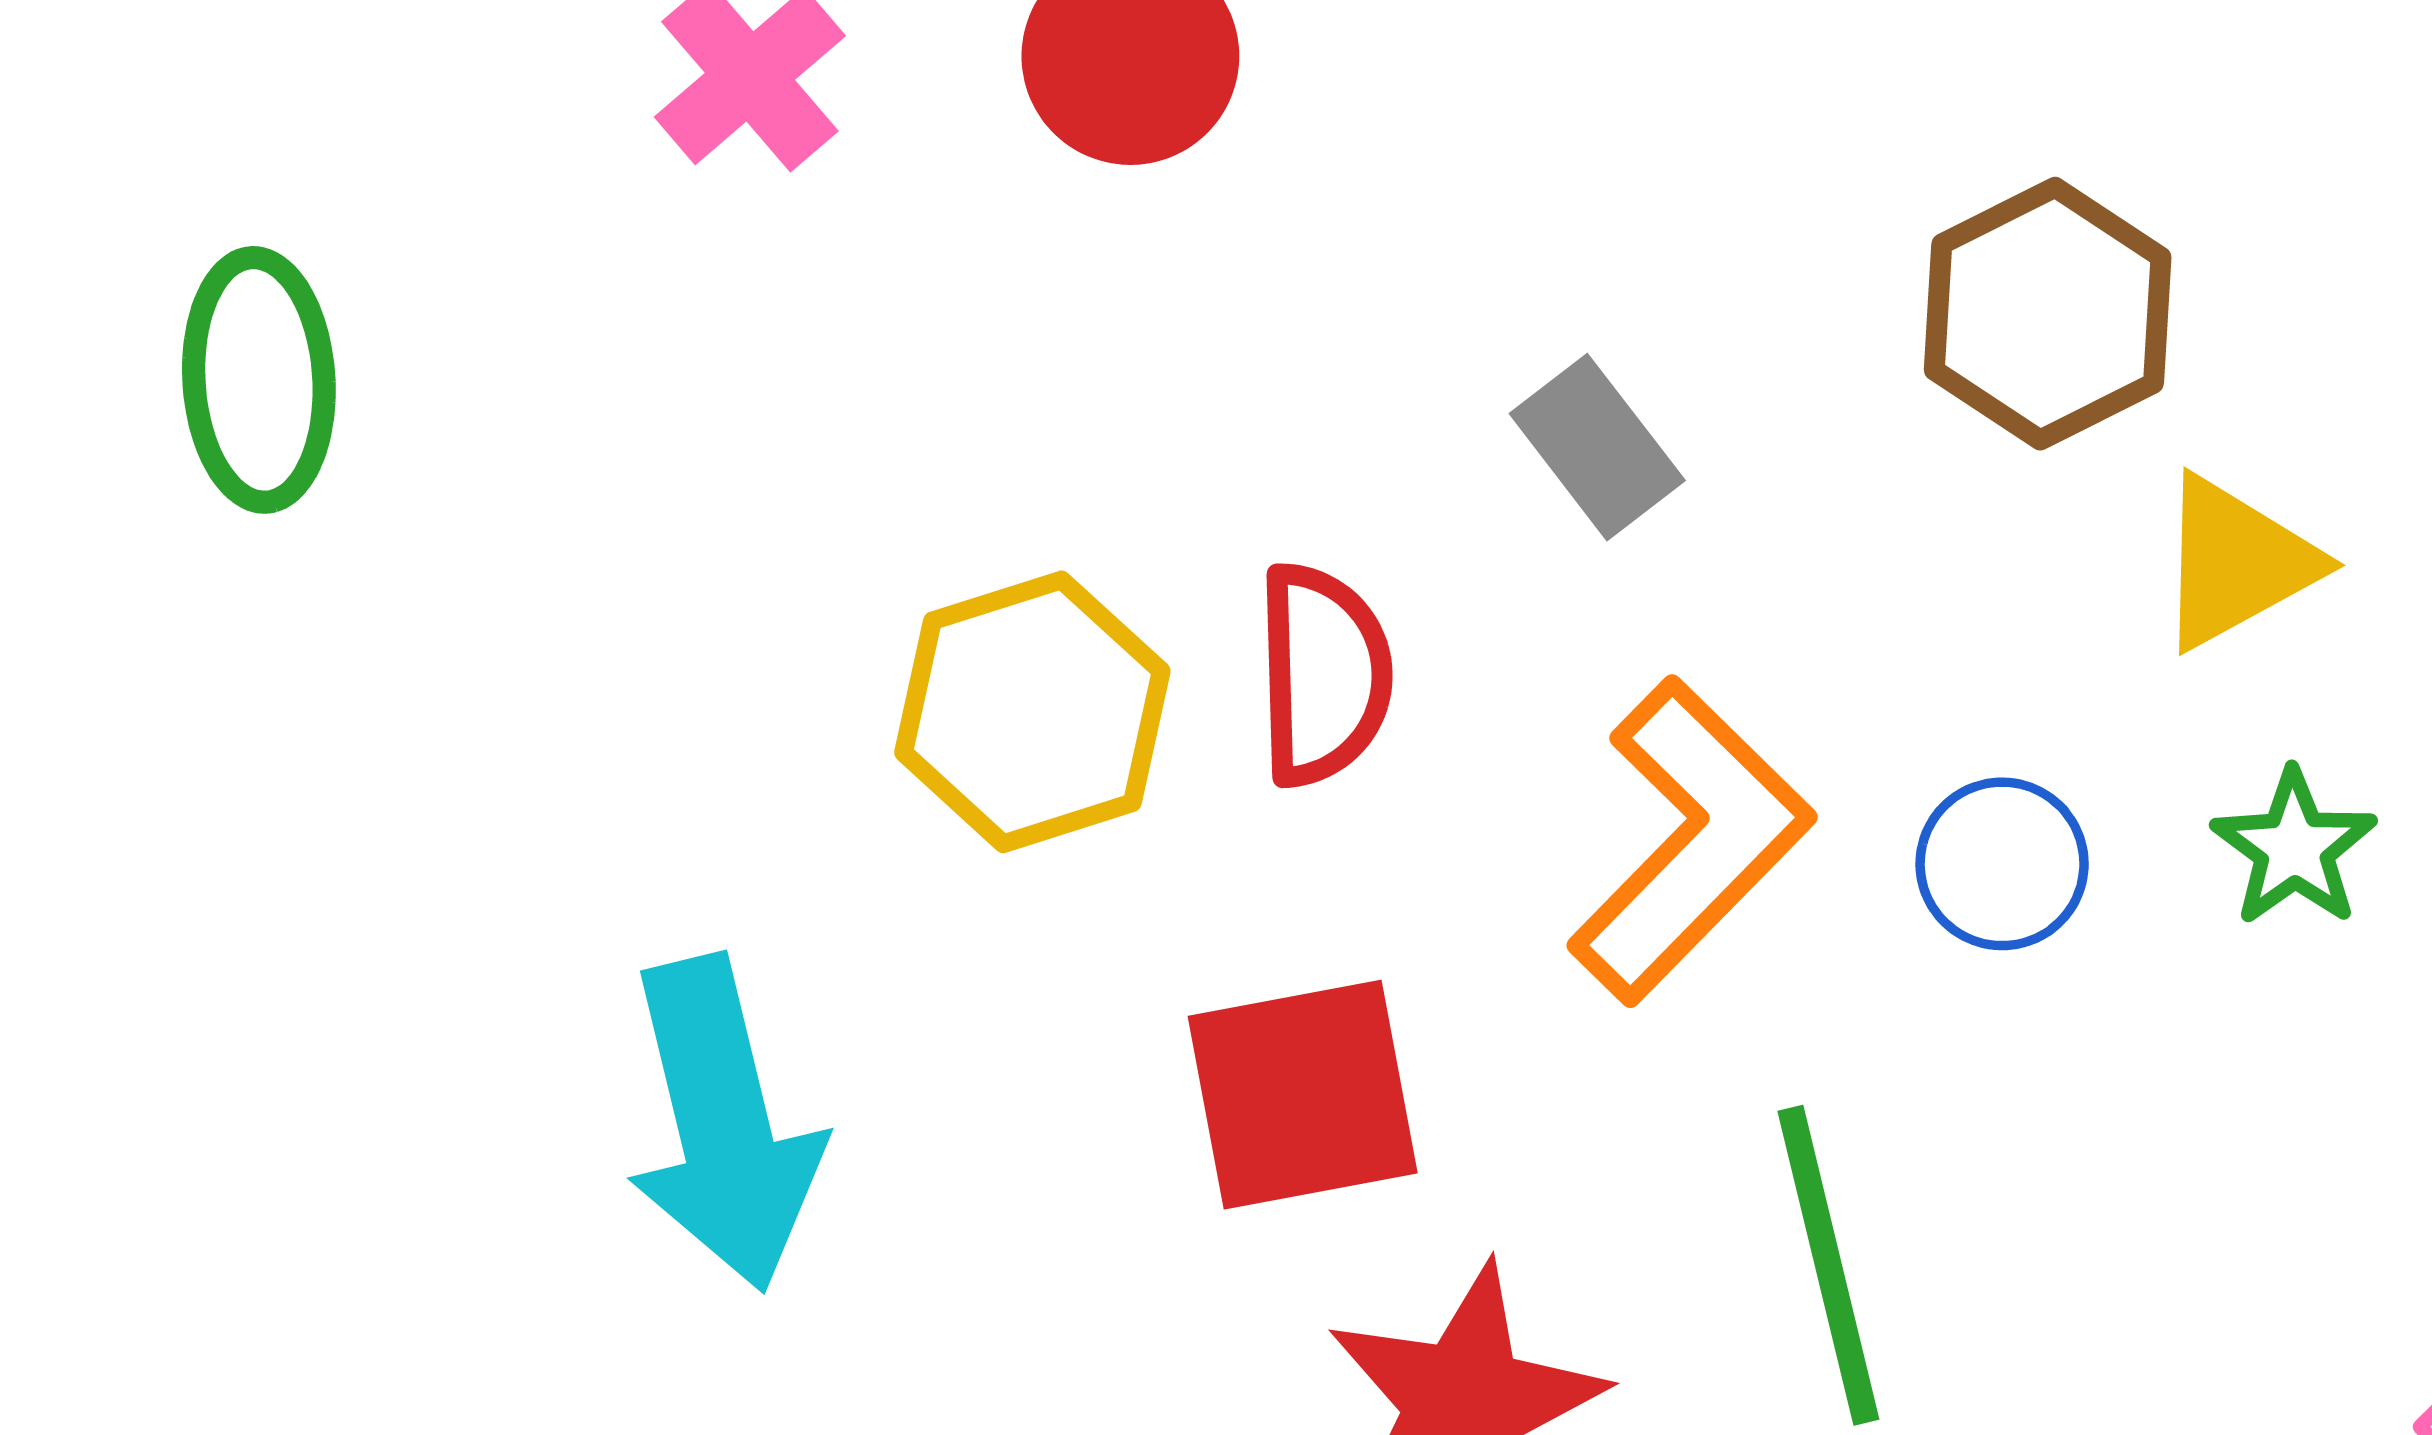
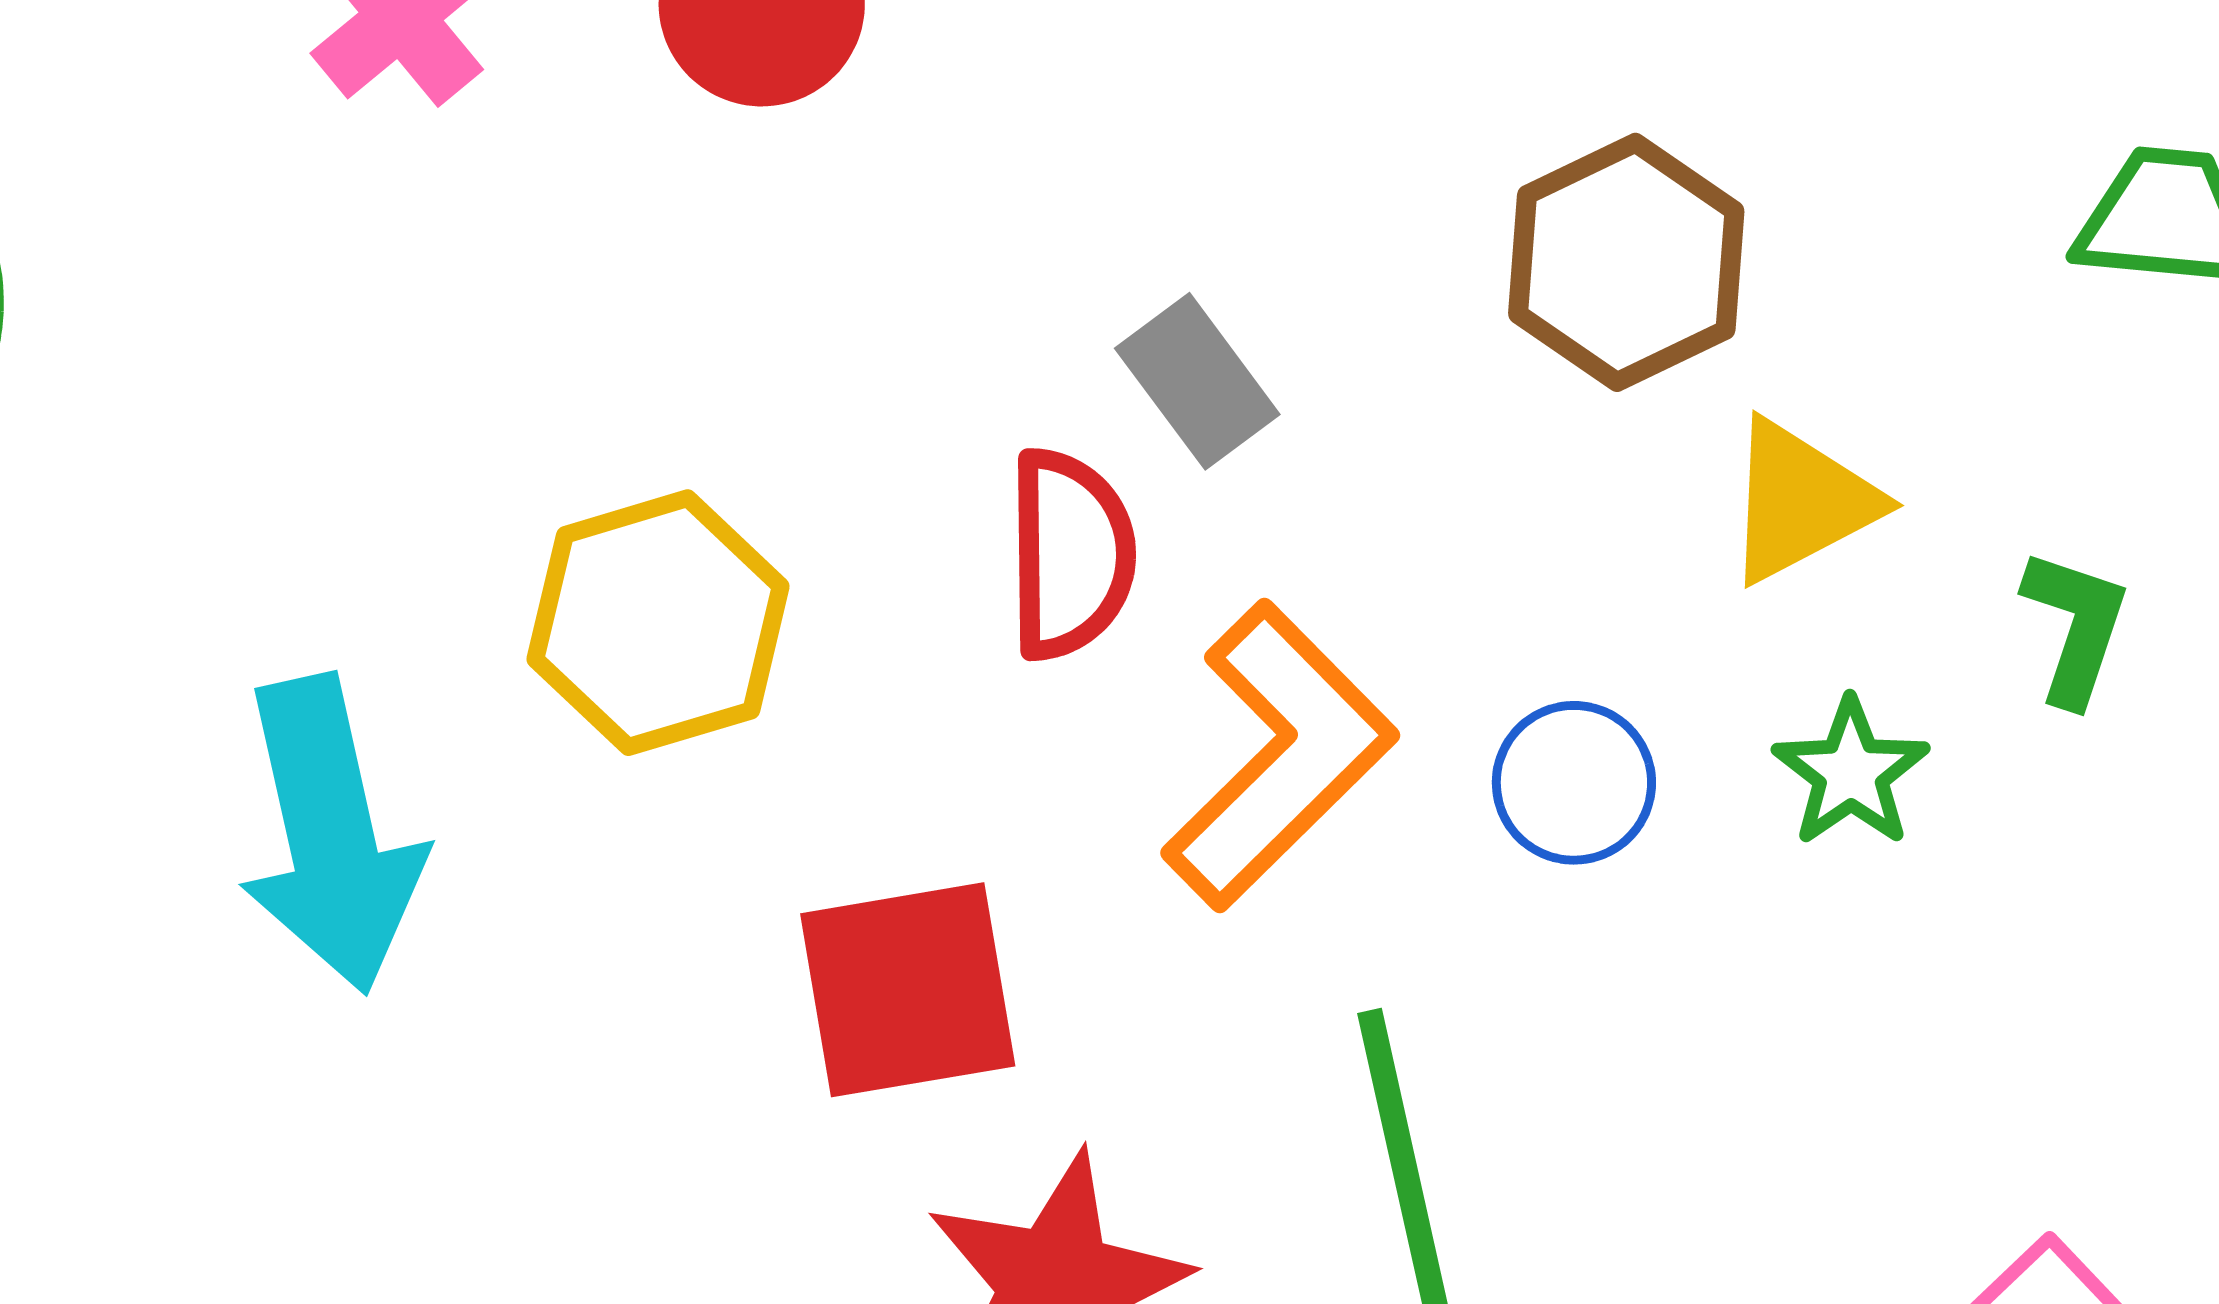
red semicircle: (1323, 675) -> (1070, 554), moved
cyan arrow: (723, 1124) -> (330, 835), moved

